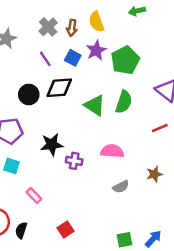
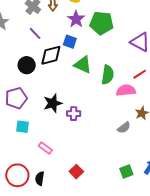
blue square: (73, 58) -> (70, 42), moved
green pentagon: (125, 60) -> (101, 23), turned -30
green semicircle: (124, 102) -> (108, 75), moved
pink semicircle: (112, 151) -> (126, 90), moved
gray semicircle: (121, 187) -> (124, 128), moved

